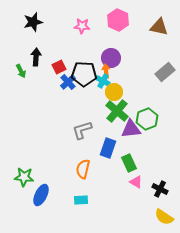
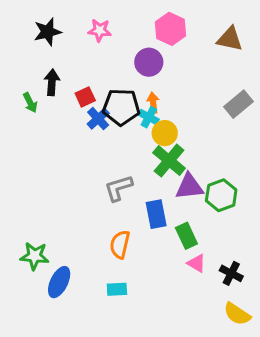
pink star: (82, 26) -> (100, 30), moved
purple circle: (111, 58) -> (149, 62), moved
green hexagon: (147, 119) -> (221, 195), moved
blue rectangle: (108, 148) -> (156, 214), turned -30

